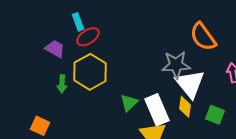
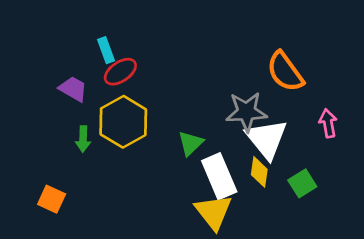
green triangle: (129, 103) -> (191, 143), moved
green square: (215, 115) -> (302, 183), turned 36

